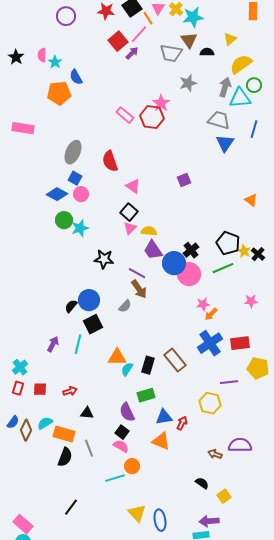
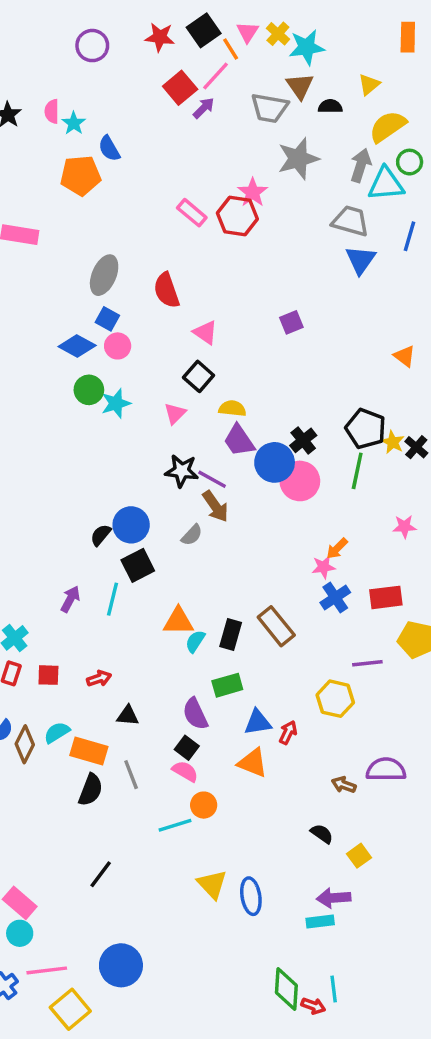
gray star: (188, 83) -> (298, 159), size x1.4
pink triangle: (130, 228) -> (175, 413), moved
black star: (104, 259) -> (182, 471), moved
green line: (223, 268) -> (357, 471), turned -55
pink star: (203, 304) -> (323, 567), moved
blue cross: (210, 343) -> (335, 597), size x0.7

